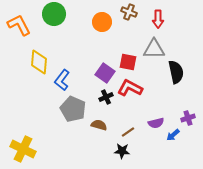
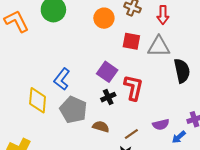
yellow diamond: (39, 62) -> (38, 100), moved
red square: (128, 62) -> (131, 41), moved
red L-shape: (130, 88) -> (133, 88), turned 75

